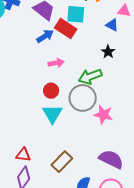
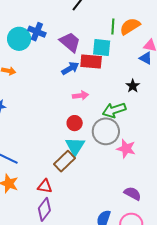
blue triangle: (112, 25) -> (146, 58), moved
red rectangle: (66, 29) -> (91, 61), turned -30
purple semicircle: (111, 159) -> (132, 193), size x0.7
brown rectangle: (62, 162) -> (65, 161), moved

